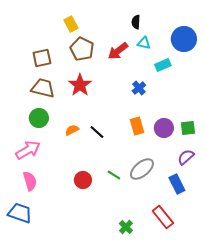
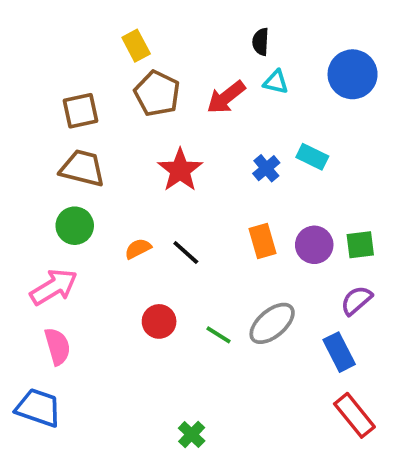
cyan rectangle: (163, 65) -> (312, 157), moved, turned 49
red star: (80, 85) -> (180, 170), moved
red circle: (83, 180) -> (159, 321), moved
red rectangle: (163, 217) -> (354, 415), moved
green cross: (126, 227) -> (192, 435), moved

